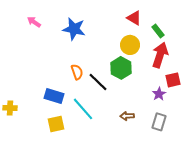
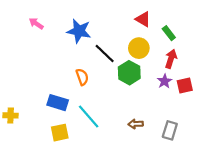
red arrow: (160, 55) -> (171, 59), size x0.7
black line: (98, 82) -> (105, 53), moved
purple star: (159, 94) -> (164, 81), moved

